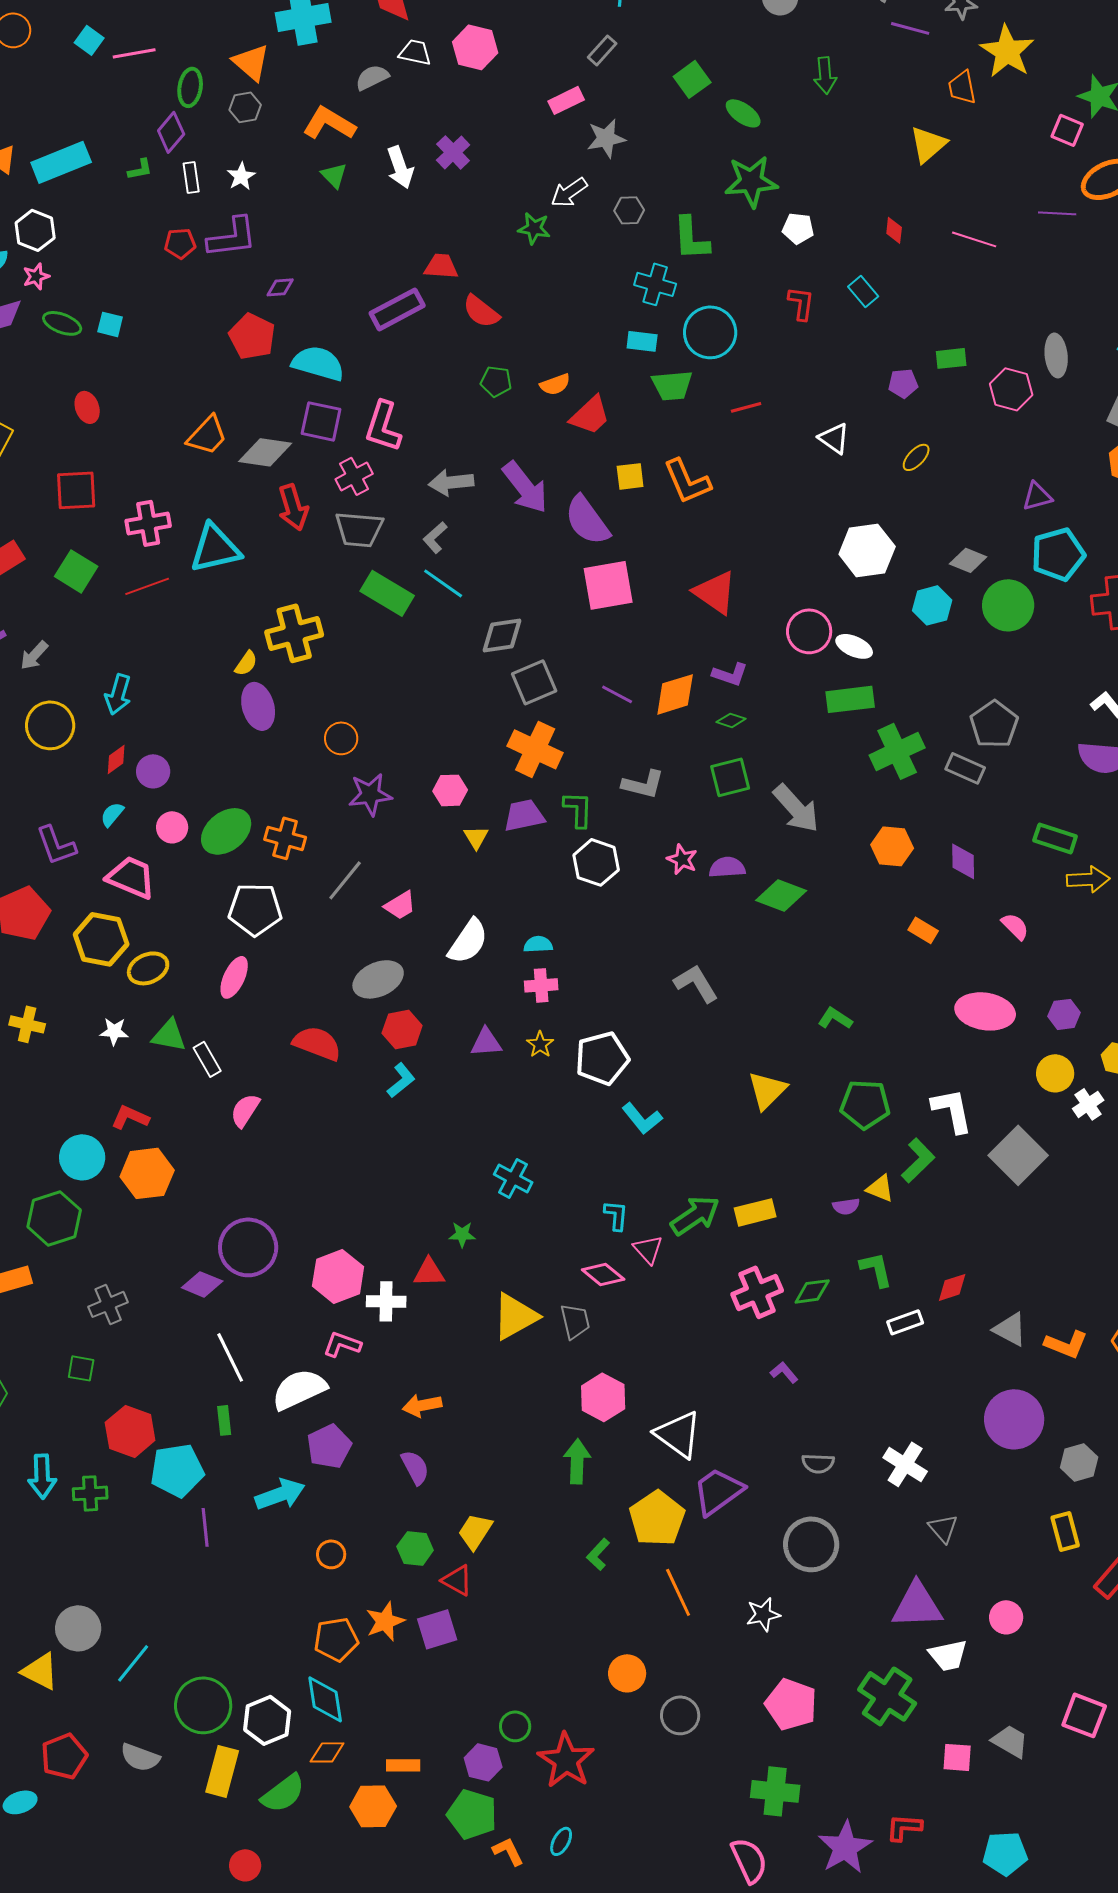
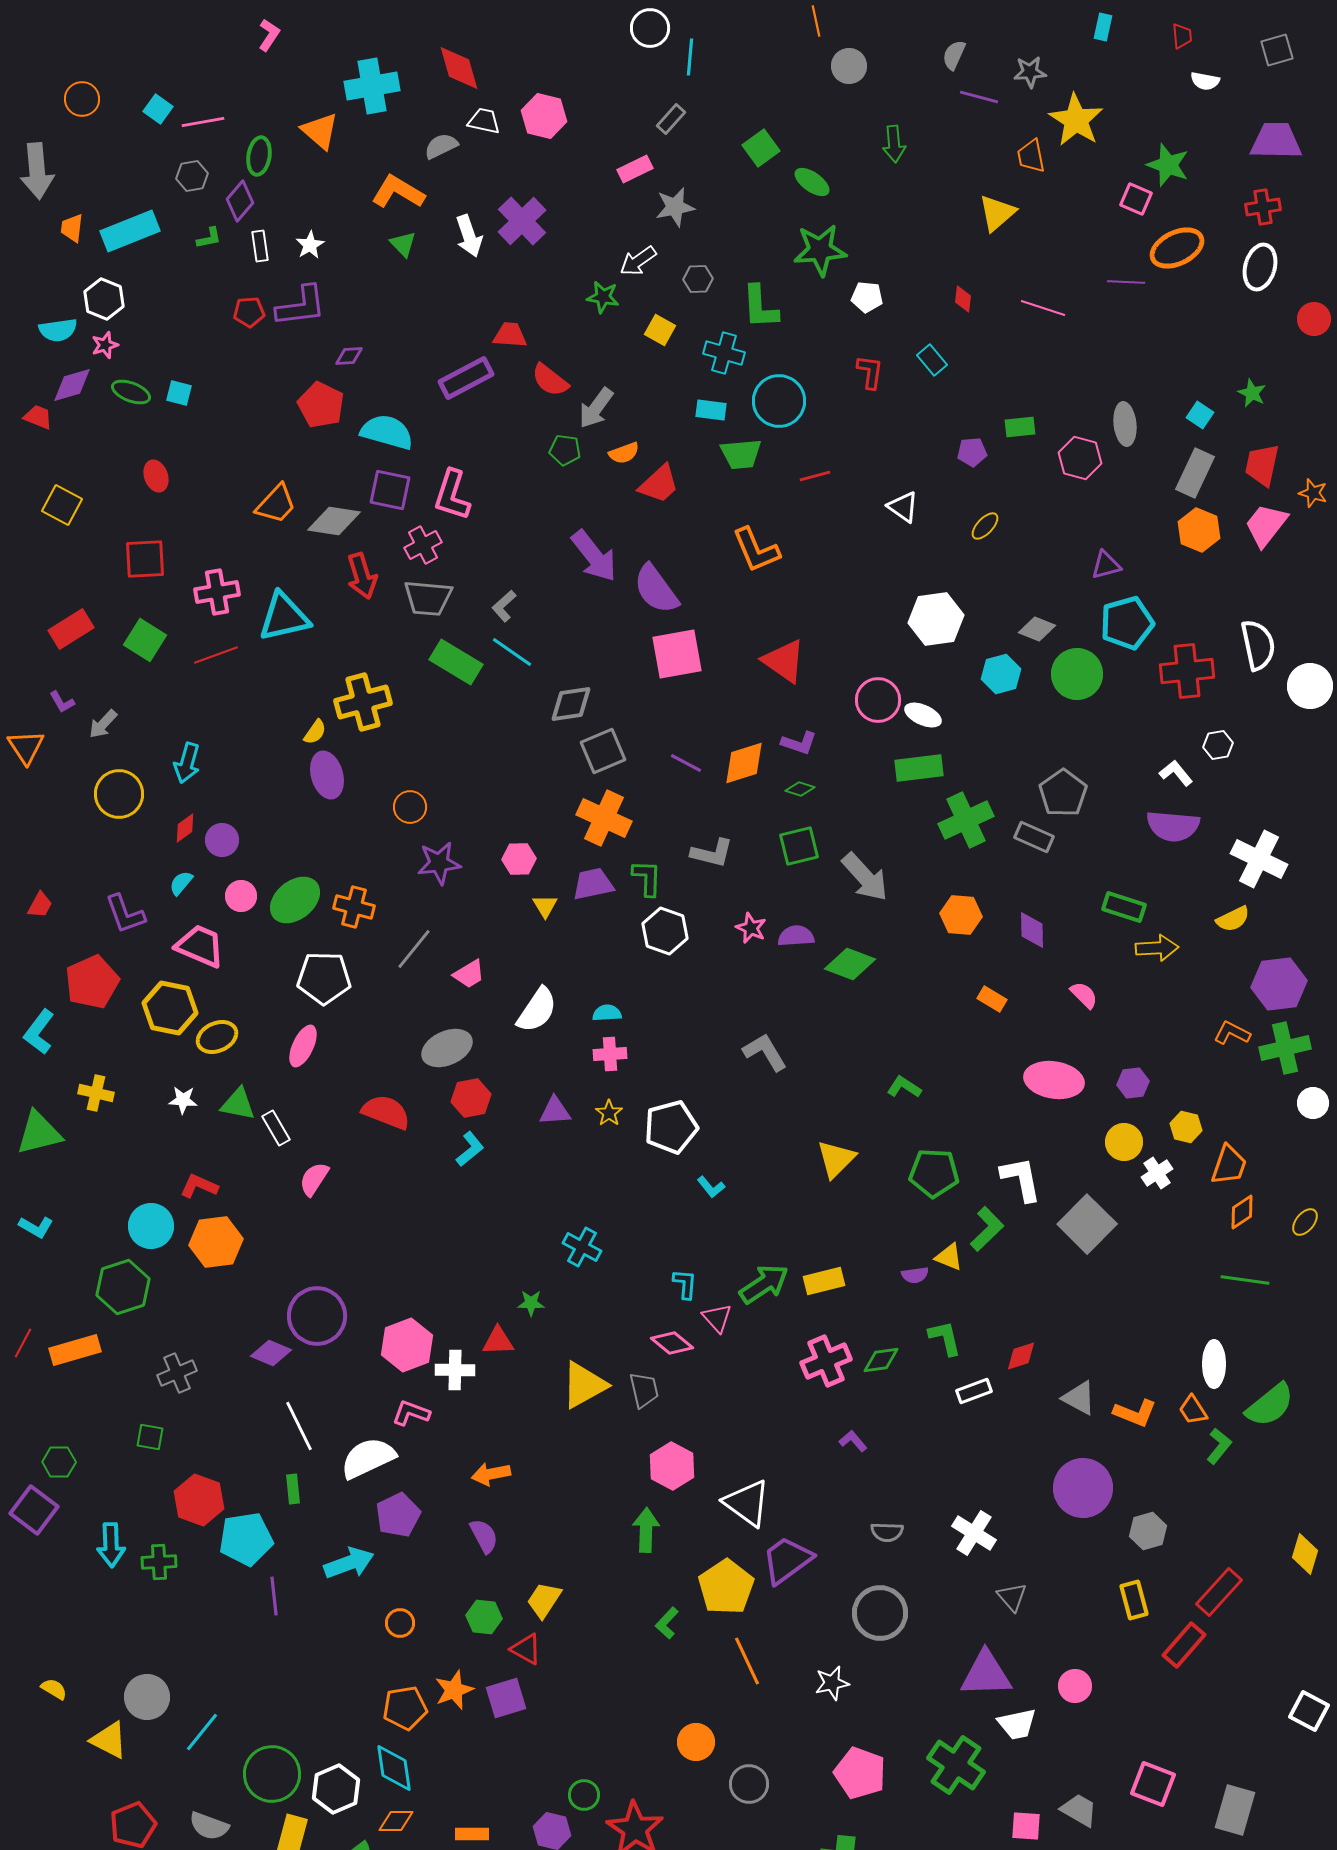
gray hexagon: (245, 107) -> (192, 176), moved
purple cross: (453, 152) -> (522, 221), size x1.4
yellow square: (630, 476) -> (660, 330), moved, turned 36
gray arrow: (451, 482) -> (596, 408), moved, turned -48
cyan L-shape: (642, 1118) -> (711, 1187), size x0.7

